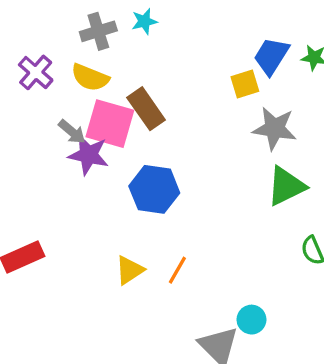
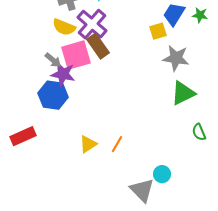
purple cross: (36, 72) -> (92, 24), moved, size x1.4
pink square: (110, 124) -> (76, 55), turned -32
blue hexagon: (154, 189) -> (53, 95), moved

